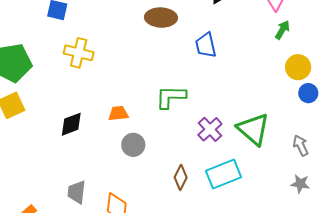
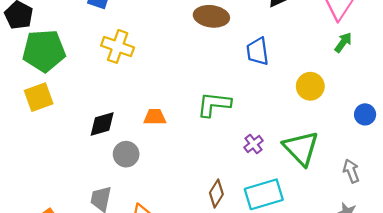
yellow circle: (298, 67) -> (310, 86), moved
purple cross: (210, 129) -> (254, 144), size x0.7
gray circle: (133, 145) -> (126, 154), moved

